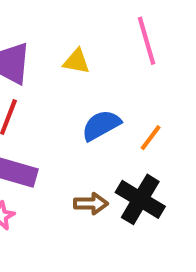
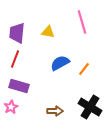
black cross: (140, 199) -> (90, 107), moved
brown arrow: (91, 204) -> (55, 111), moved

